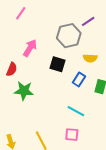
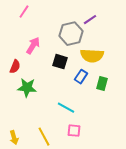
yellow semicircle: (90, 58) -> (92, 56), size x1.6
cyan line: (76, 111) -> (66, 108), moved

